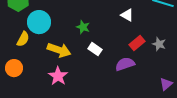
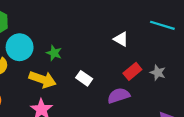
green star: (83, 27) -> (54, 53), moved

